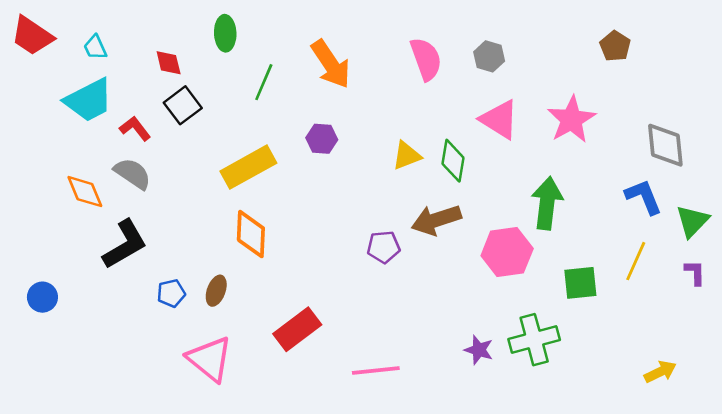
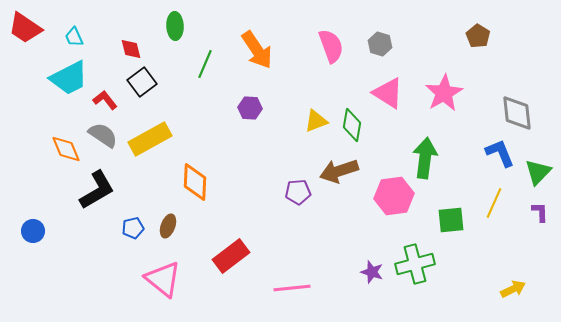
yellow rectangle: (248, 167) -> (150, 139), moved

